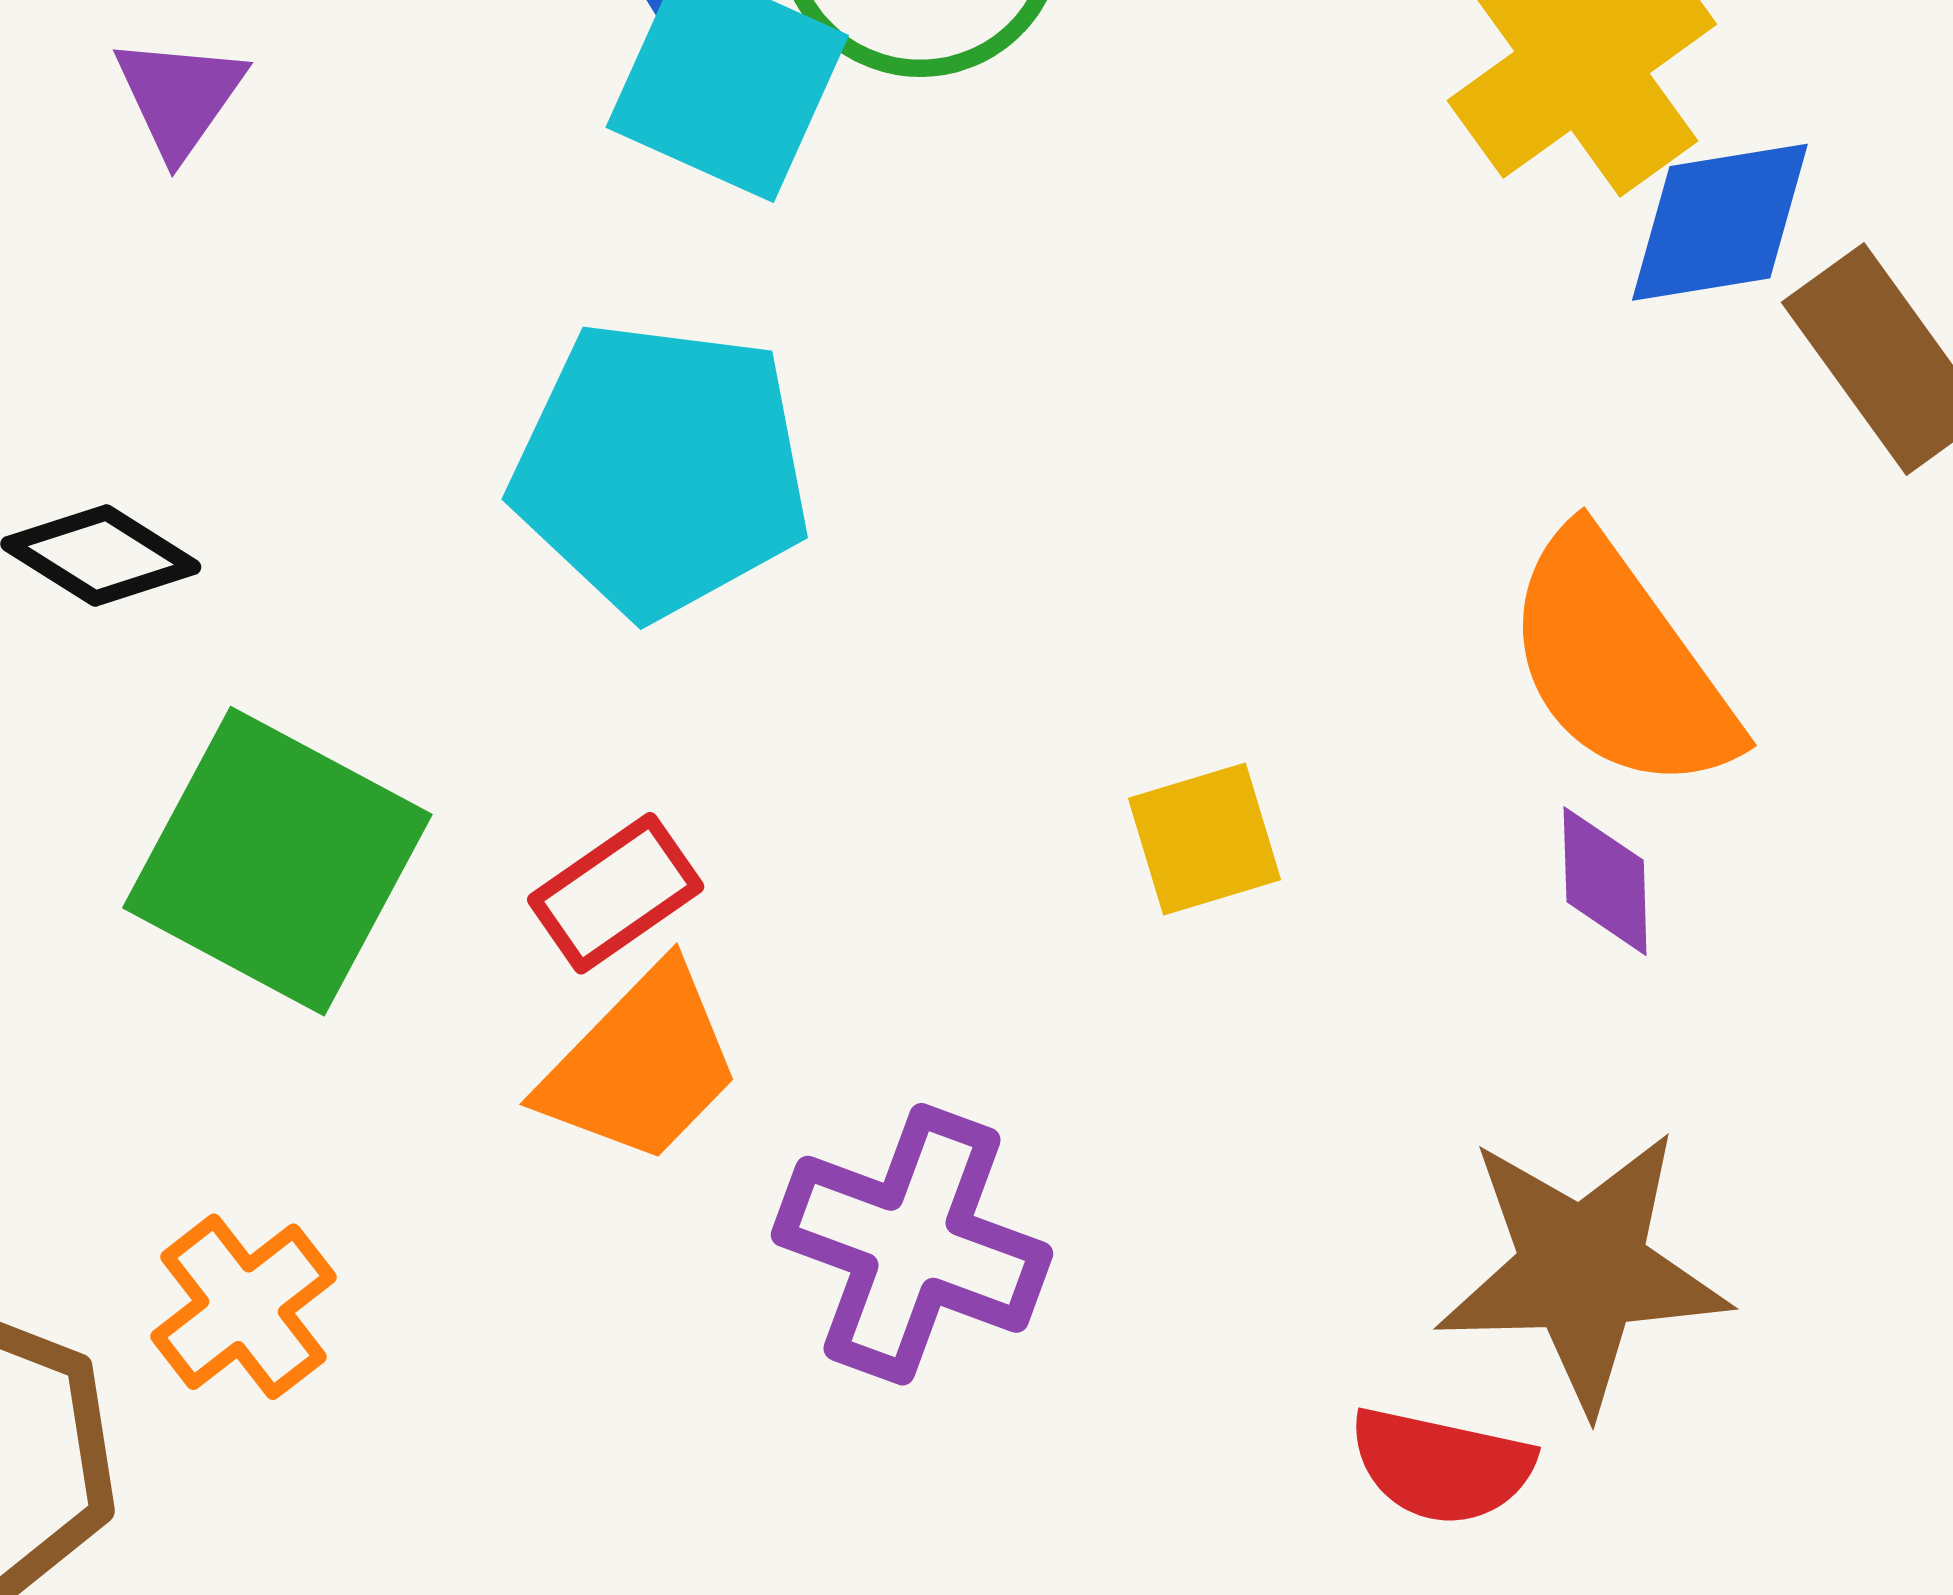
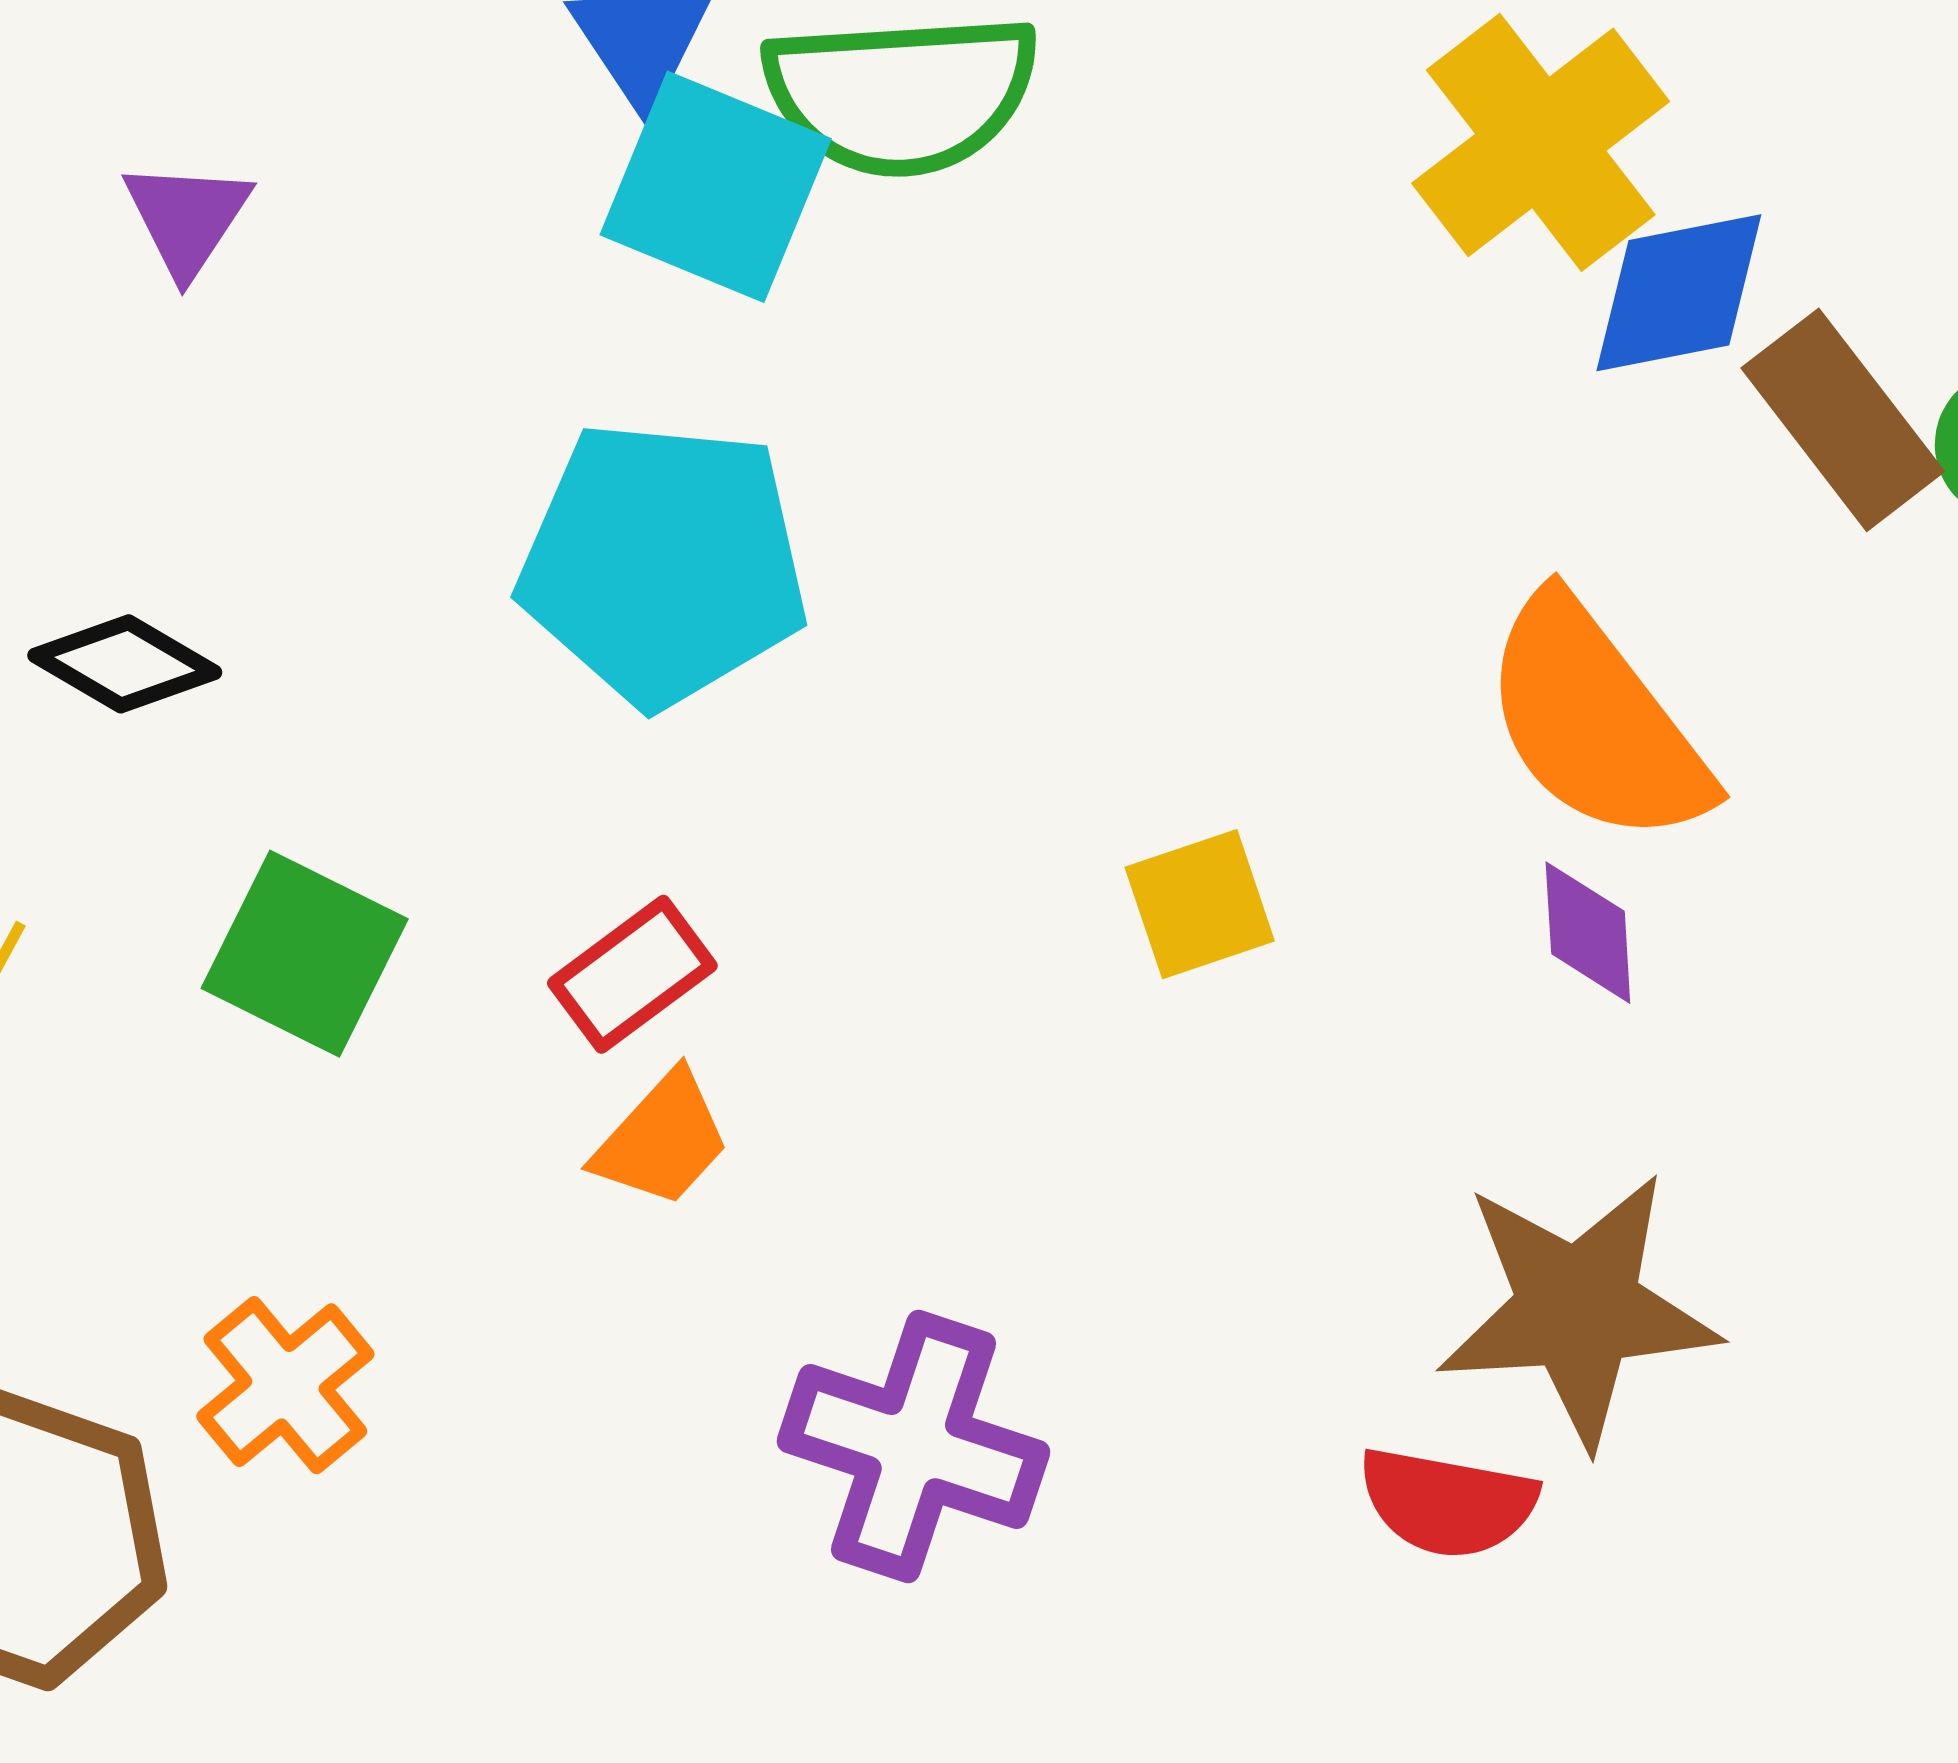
green square: (277, 861) -> (305, 954), size x0.7
orange trapezoid: (641, 1065) -> (662, 1140), size x0.7
purple cross: (912, 1244) -> (913, 1447), moved

